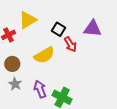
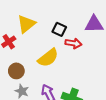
red arrow: (70, 44) -> (73, 43), turned -42

